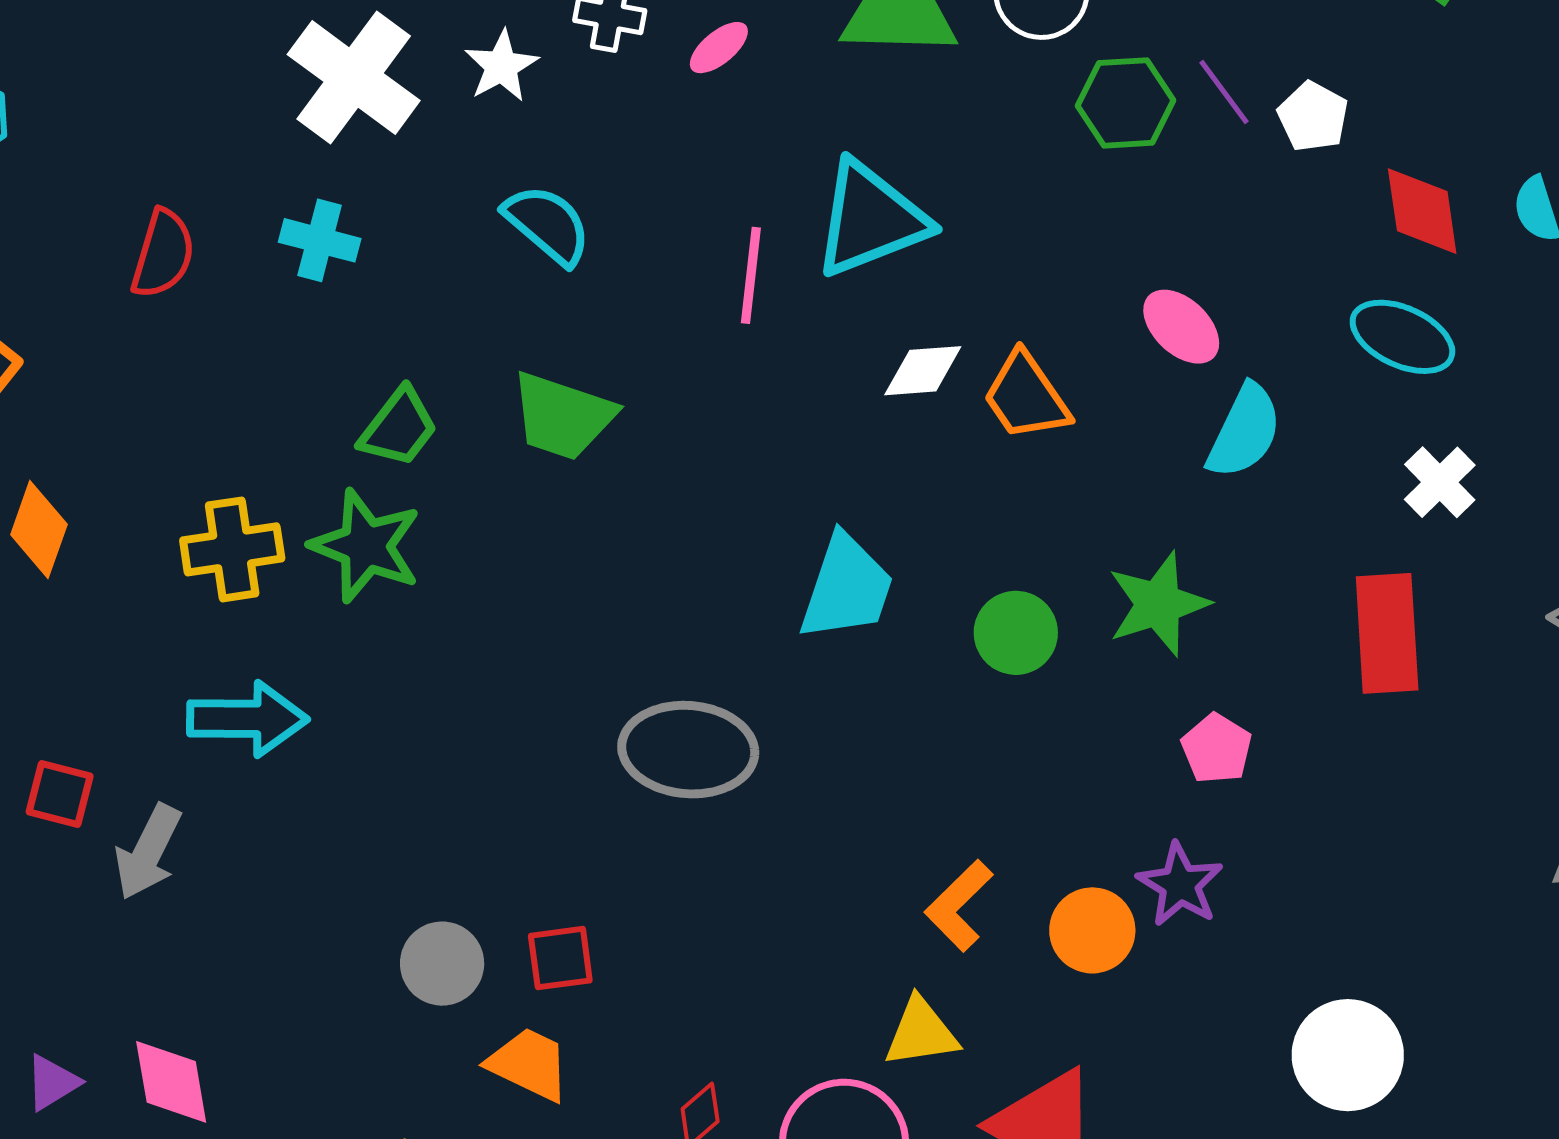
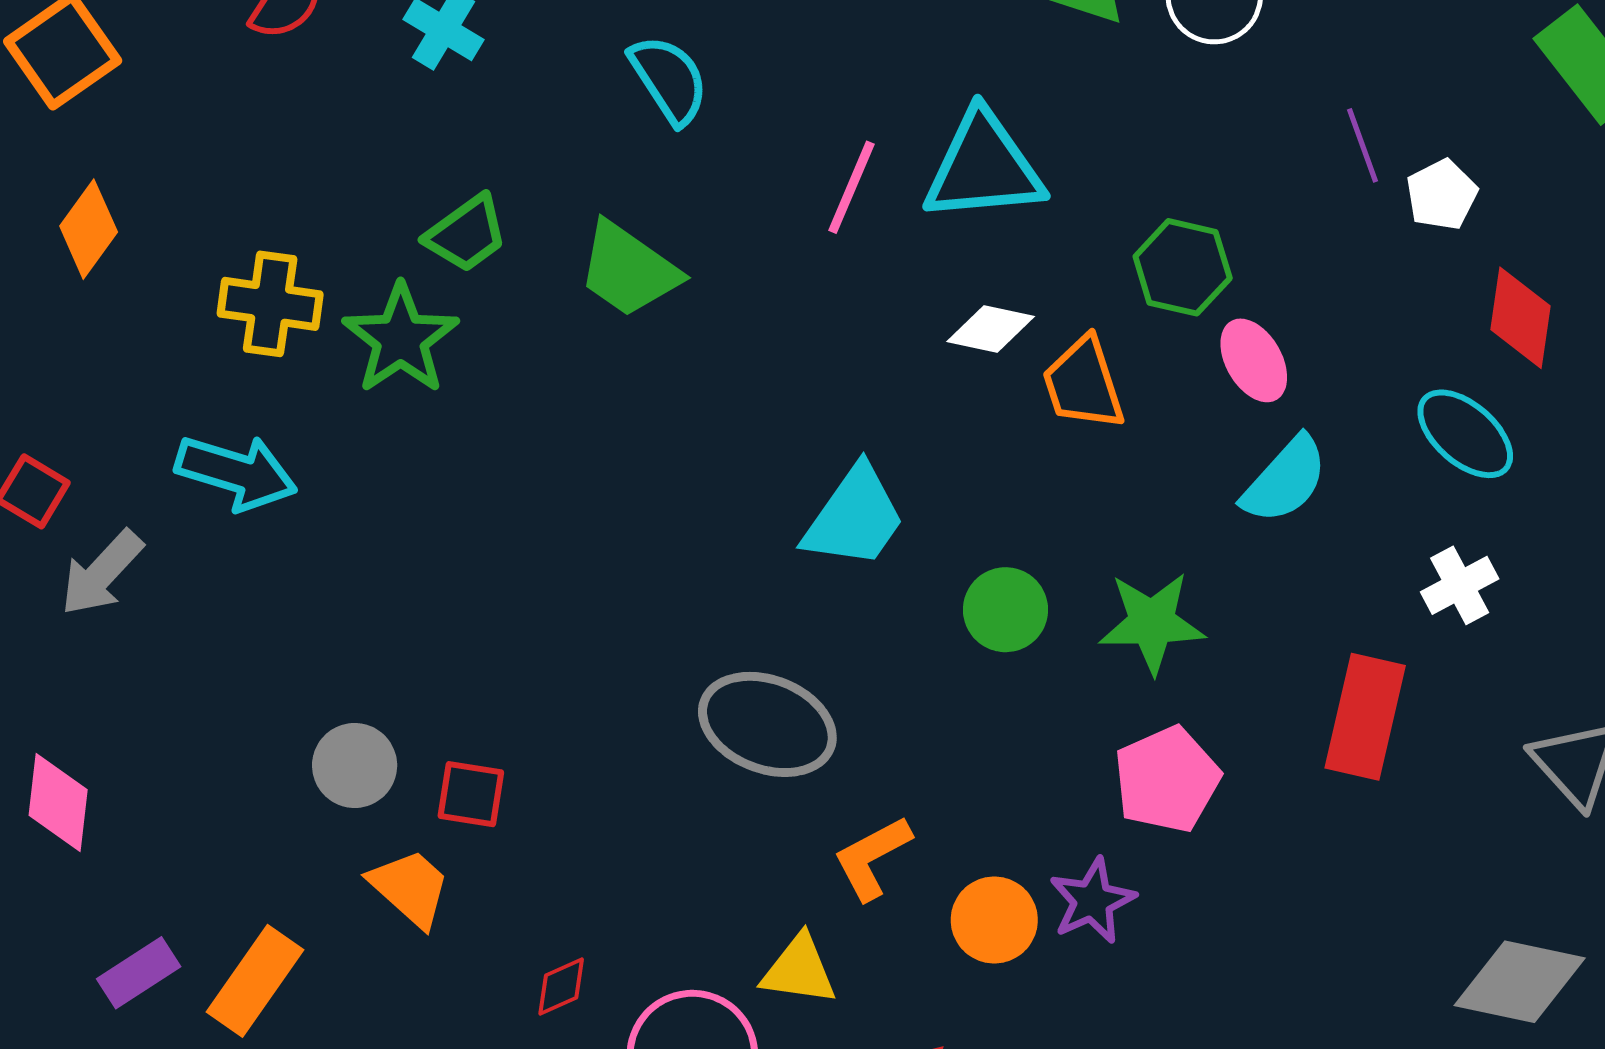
green hexagon: (1126, 103) -> (1183, 267), moved
pink pentagon: (1217, 749) -> (1167, 780), size x1.5
gray ellipse: (688, 750) -> (767, 724), moved

